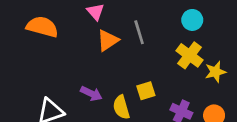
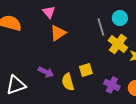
gray line: (139, 32) -> (101, 27), moved

